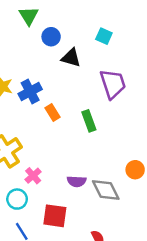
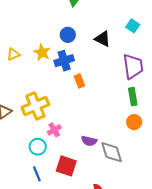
blue circle: (51, 37) -> (68, 35), moved
green rectangle: (89, 121) -> (133, 97), moved
orange circle: (135, 170) -> (134, 122), moved

